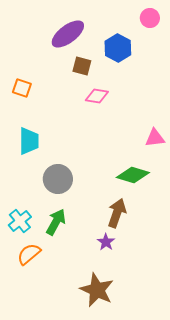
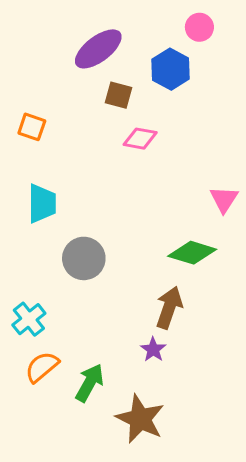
pink circle: (150, 18) -> (199, 27), moved
pink triangle: (155, 138) -> (224, 199), turned -50
green arrow: (56, 222) -> (90, 383), moved

